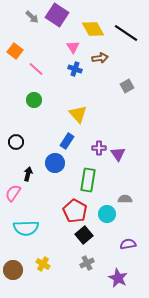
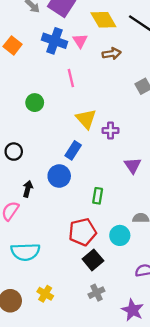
pink line: (36, 69) -> (71, 78), moved, turned 35
blue cross: (75, 69) -> (55, 41), moved, size x1.5
purple cross: (99, 148) -> (110, 131), moved
green rectangle: (88, 180) -> (98, 196), size x0.6
red pentagon: (75, 211) -> (82, 232), turned 30

